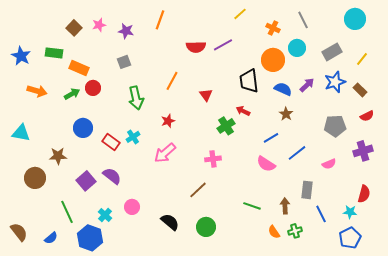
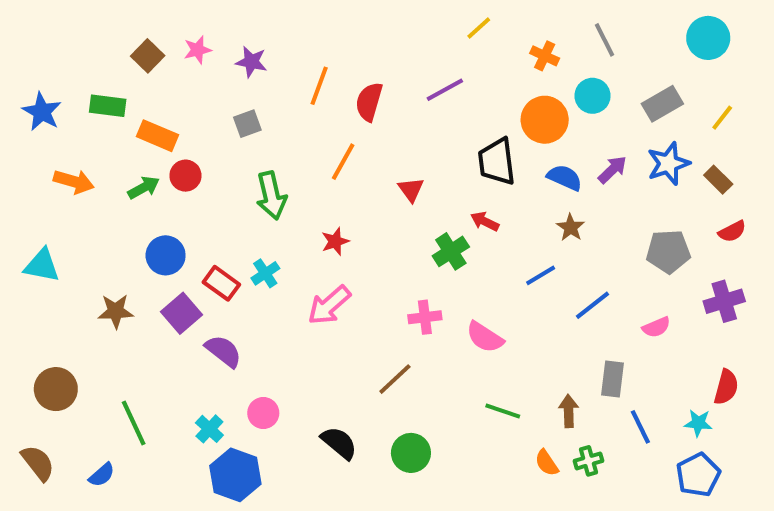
orange line: (160, 20) -> (319, 86), moved
red semicircle: (196, 47) -> (369, 102), moved, turned 108
pink semicircle: (266, 164) -> (485, 337), moved
brown circle: (35, 178) -> (56, 389), moved
purple square: (86, 181) -> (181, 313), moved
blue hexagon: (90, 238) -> (235, 475), moved

